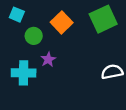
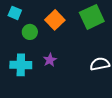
purple star: (48, 59) -> (50, 60), moved

